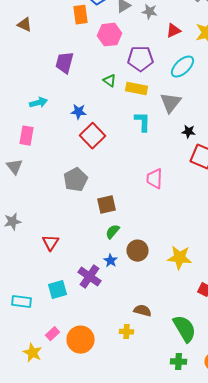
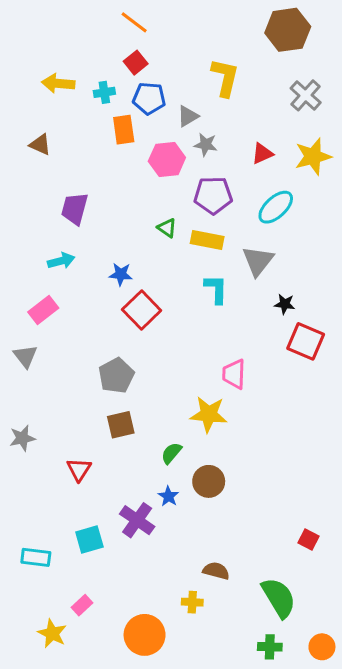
gray star: (150, 12) -> (206, 145), moved
purple trapezoid: (64, 63) -> (75, 209), moved
pink rectangle: (26, 136) -> (43, 310), turned 42
brown square: (106, 205) -> (121, 425), moved
yellow star: (180, 258) -> (209, 414), moved
orange circle: (80, 340) -> (145, 635), moved

